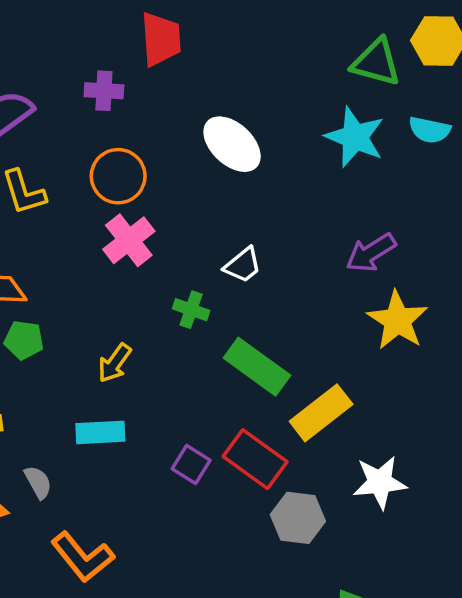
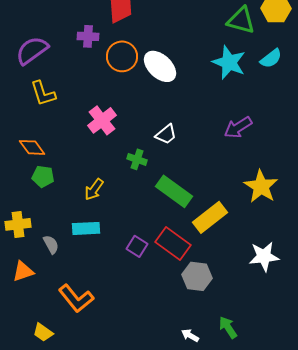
cyan semicircle: (430, 130) -> (271, 58), turned -50
orange circle: (118, 176) -> (122, 56), moved
yellow star: (398, 320) -> (261, 186), moved
gray semicircle: (38, 482) -> (51, 244), moved
white star: (380, 482) -> (264, 256), moved

